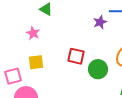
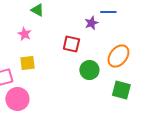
red square: (76, 56) -> (71, 44), moved

